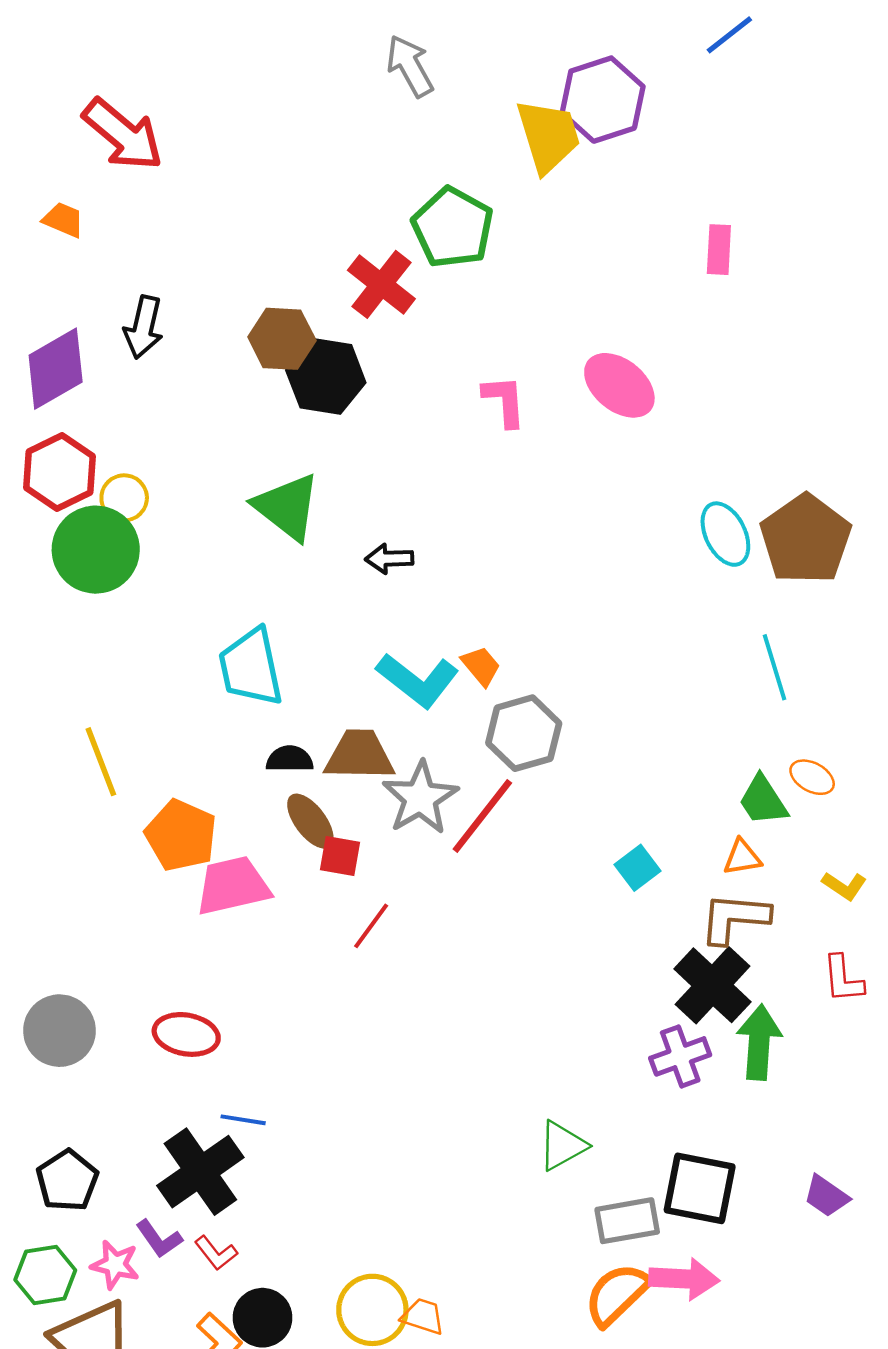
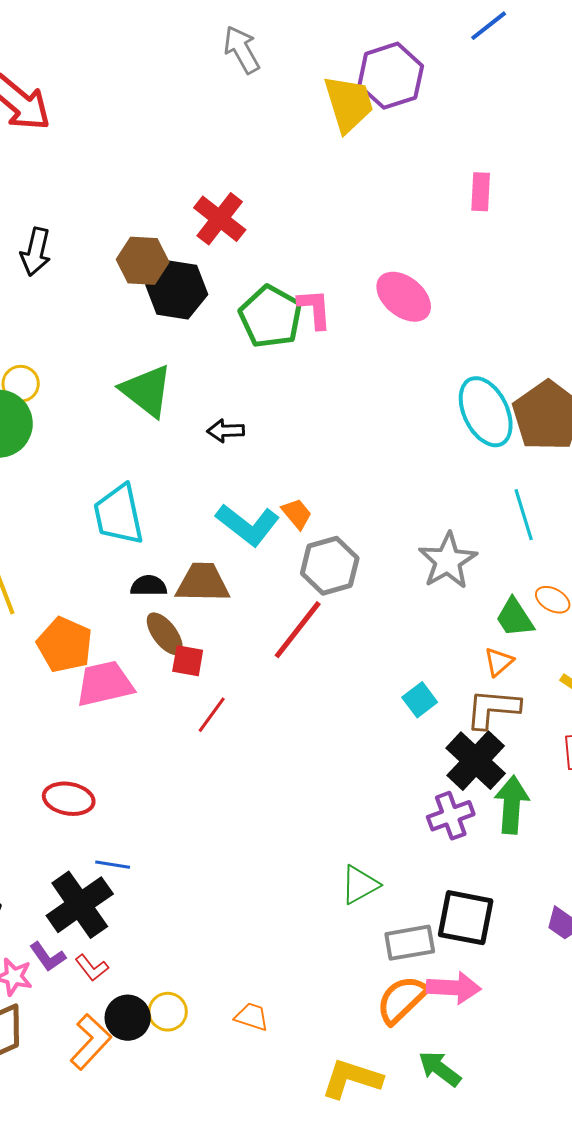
green pentagon: (453, 228) -> (271, 317), moved
cyan ellipse: (725, 534) -> (486, 412), size x1.4
gray star: (420, 798) -> (448, 561), moved
orange triangle: (742, 857) -> (499, 662), turned -32
cyan square: (637, 868) -> (420, 700), moved
yellow circle: (372, 1310) -> (168, 1012), moved, size x0.7

